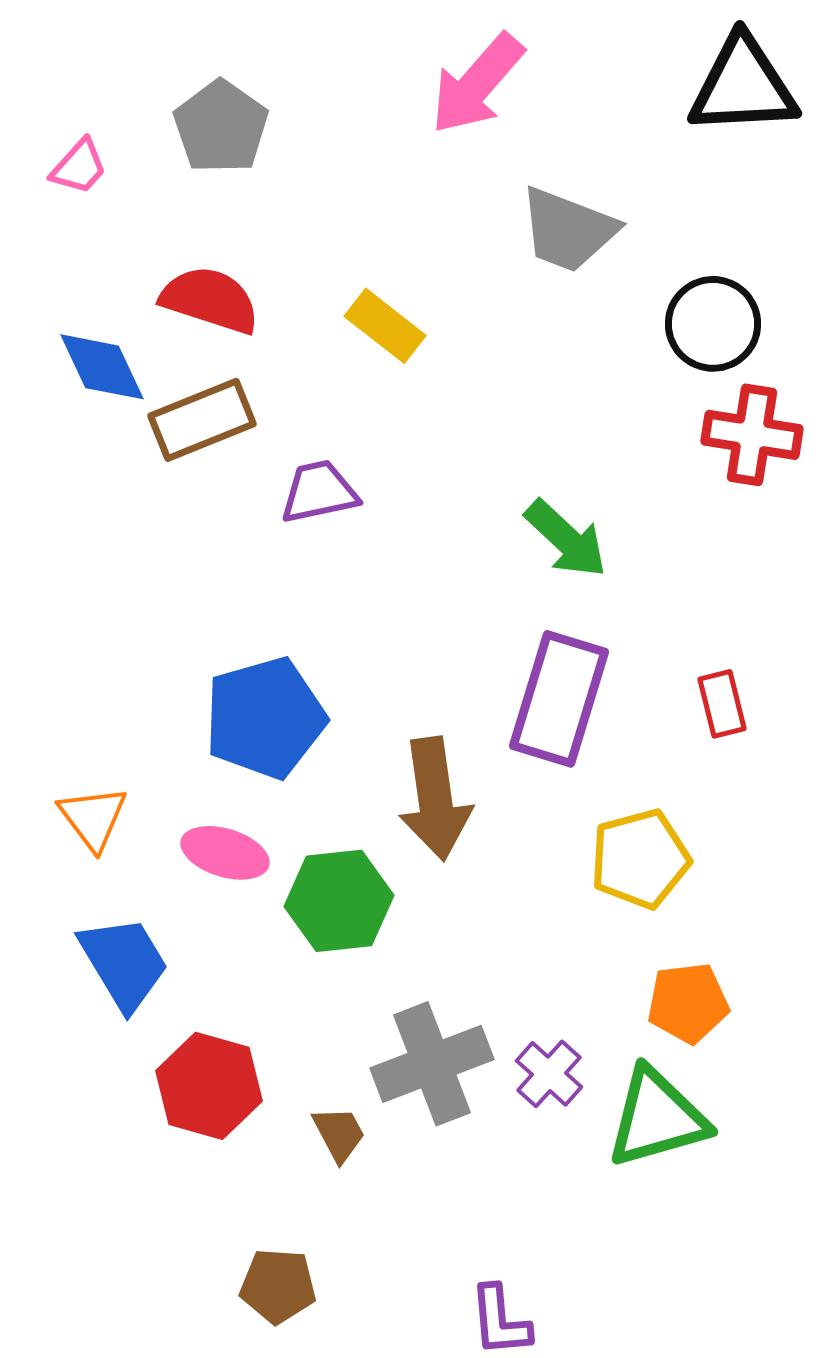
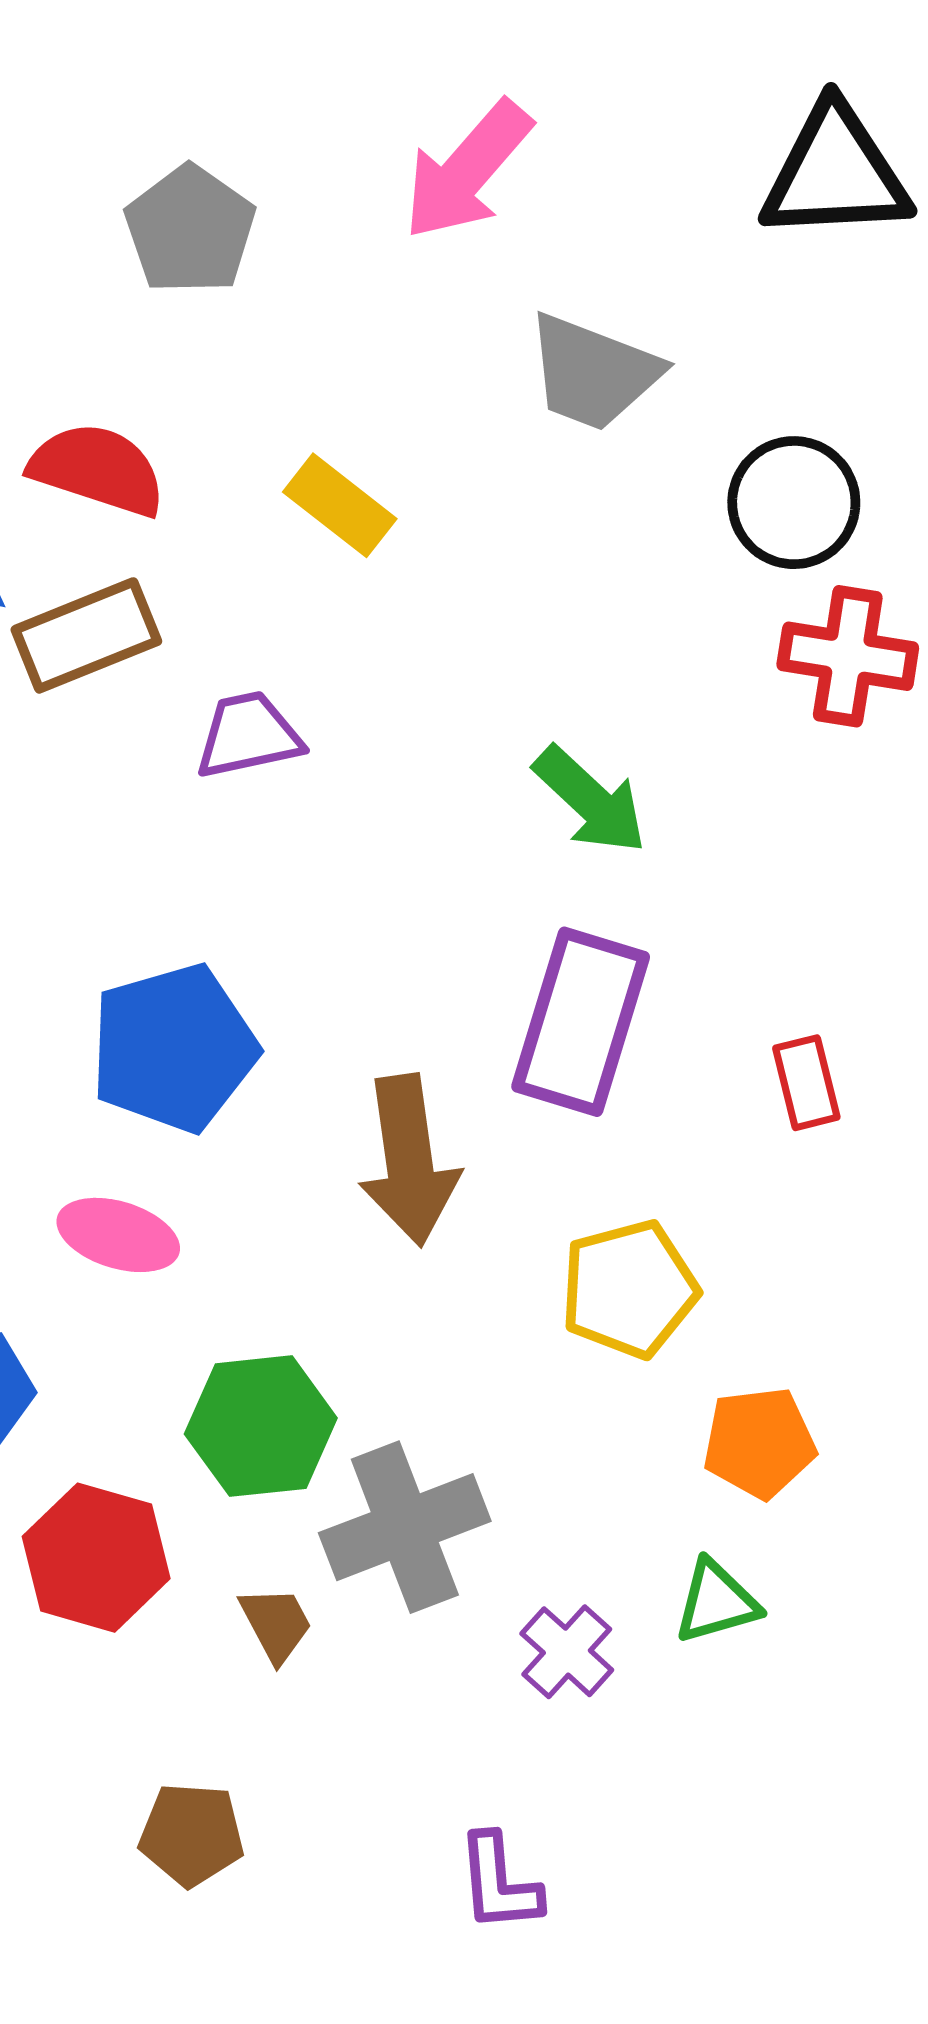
gray pentagon: (221, 127) -> (190, 230), moved
red rectangle: (722, 704) -> (806, 1083), moved
yellow pentagon: (640, 859) -> (629, 1289), moved
green hexagon: (339, 901) -> (261, 1426), moved
purple cross: (549, 1074) -> (567, 1652), moved
green triangle: (657, 1118) -> (716, 1602), size x0.6

